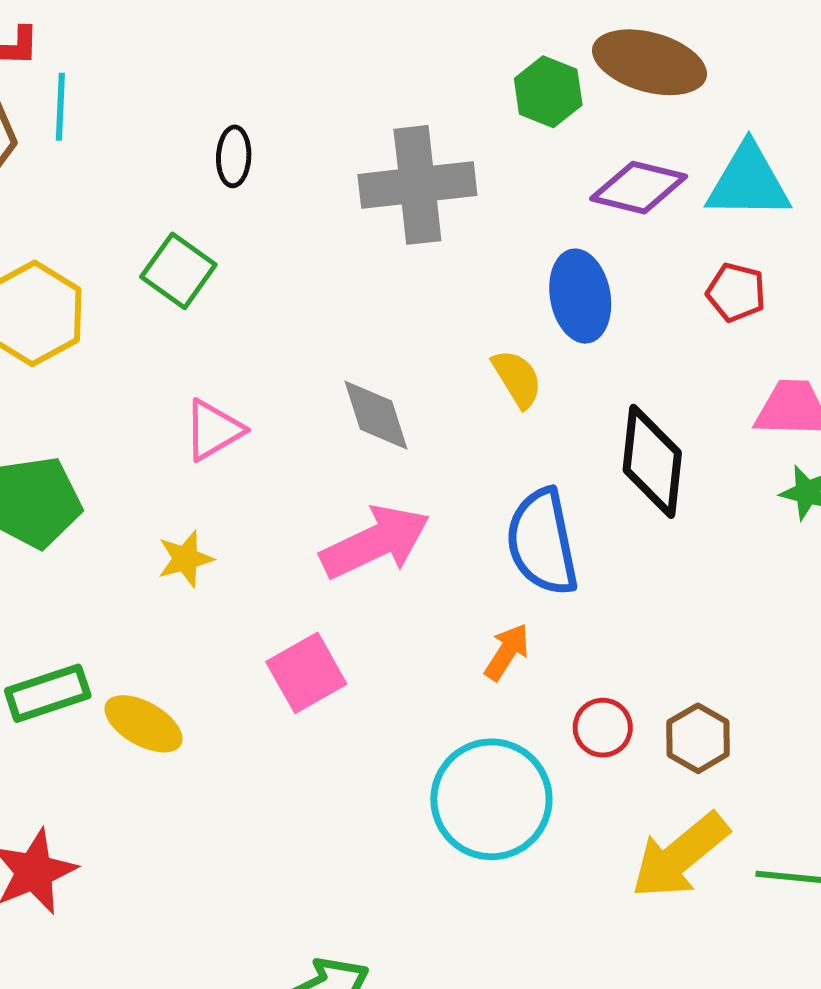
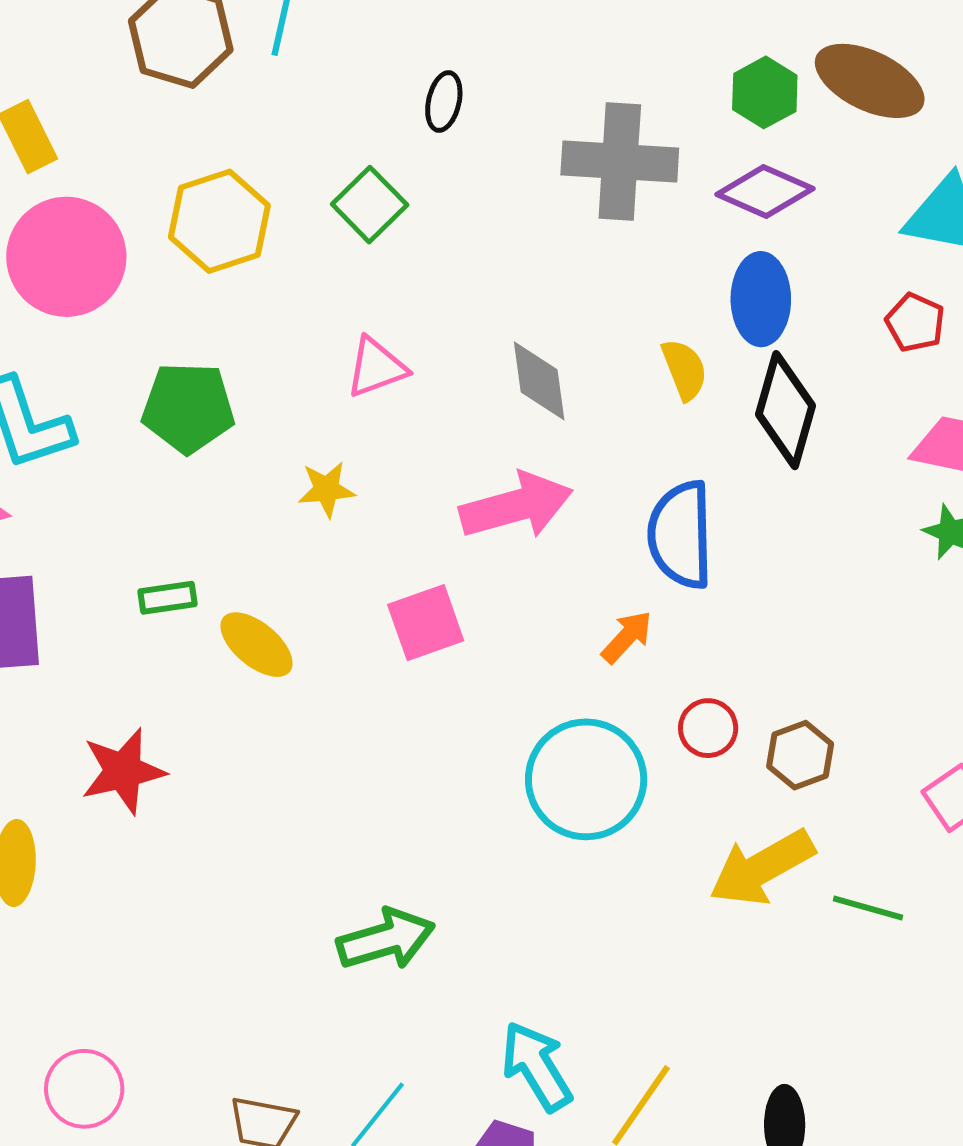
purple diamond: (639, 188) -> (765, 192), moved
black diamond: (652, 461) -> (786, 410), moved
green rectangle: (48, 693) -> (167, 598), size x0.7

